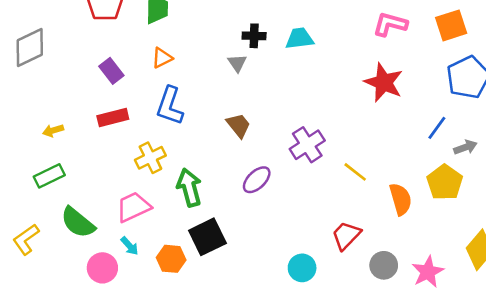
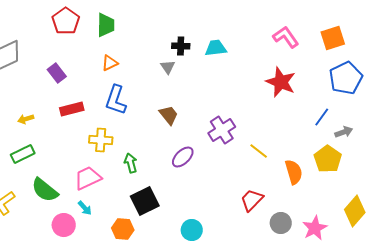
pink L-shape: (390, 24) -> (286, 37), turned 40
purple rectangle: (111, 71) -> (57, 73), moved
yellow cross: (150, 158) -> (101, 140), turned 30
green arrow: (189, 188) -> (131, 163), size x0.7
orange hexagon: (171, 259) -> (123, 229), moved
cyan circle: (302, 268) -> (192, 230), moved

